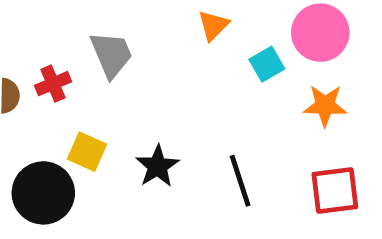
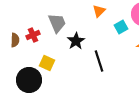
black star: (157, 166) -> (76, 41), moved
black line: (240, 181) -> (99, 61), moved

